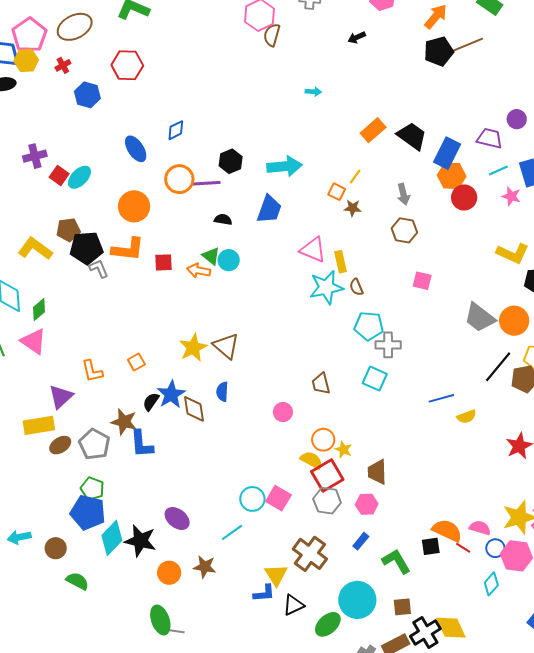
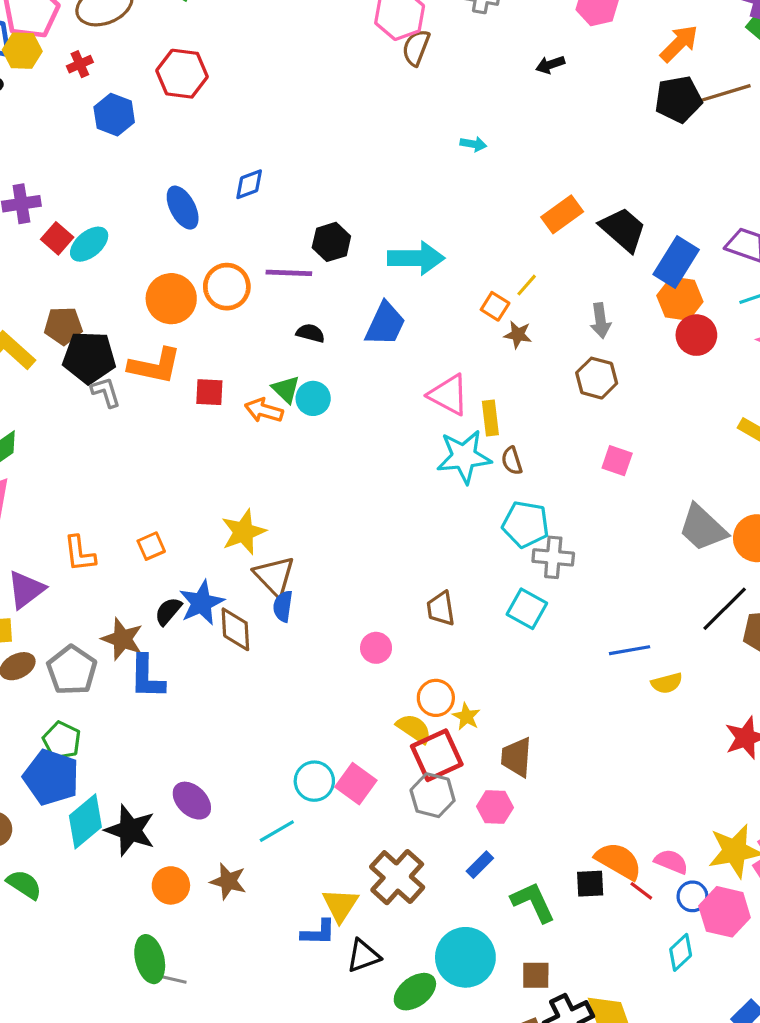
orange circle: (179, 179) -> (227, 287), moved
brown triangle: (226, 346) -> (274, 576), moved

